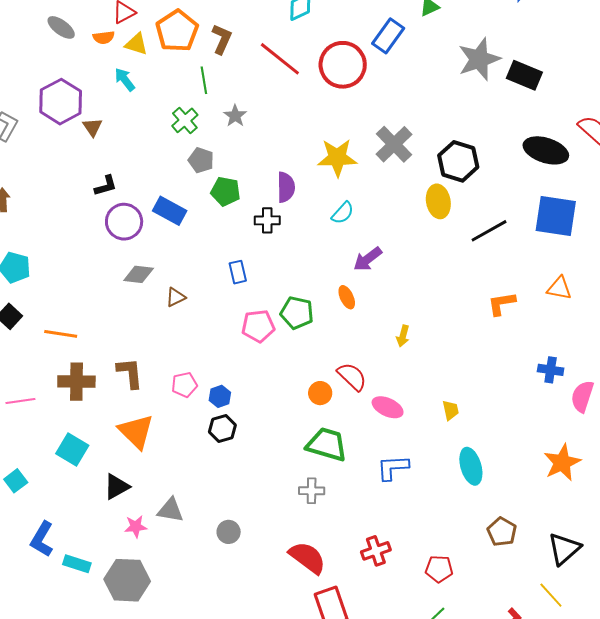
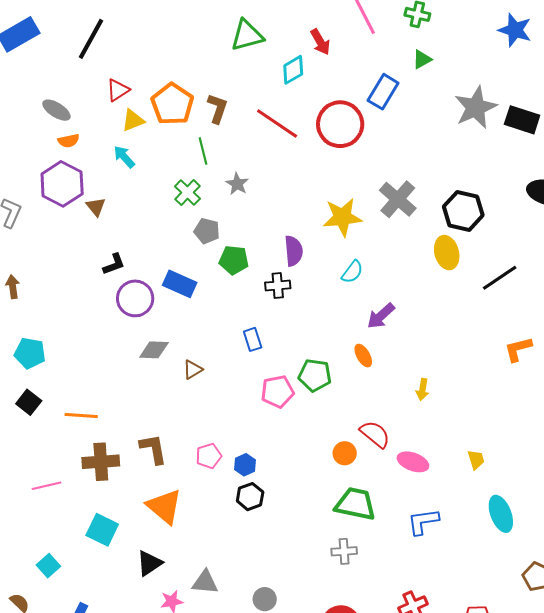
orange semicircle: (104, 37) -> (69, 141), moved
yellow triangle: (136, 44) -> (133, 120), turned -35

